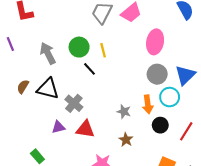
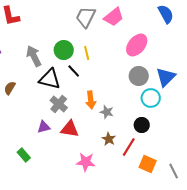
pink ellipse: (155, 42) -> (137, 45), turned 30
black triangle: (48, 89) -> (50, 79), moved
orange arrow: (148, 104) -> (91, 100), moved
red line: (186, 131) -> (129, 147), moved

